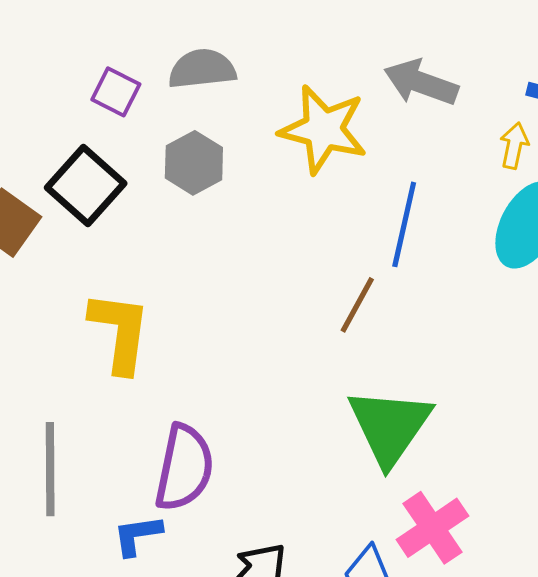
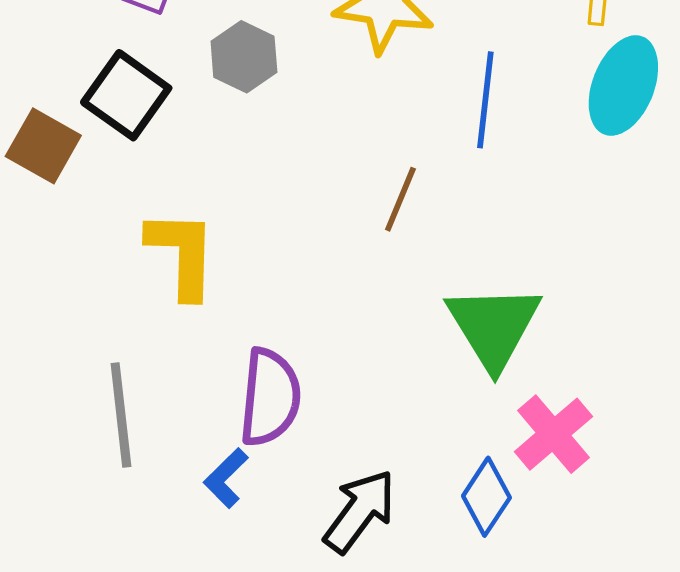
brown line: (357, 305) -> (400, 199), moved
blue L-shape: (137, 535) -> (226, 478), turned -30

